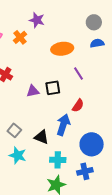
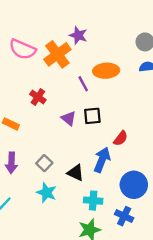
orange cross: (20, 37) -> (57, 54), size x1.6
purple line: (79, 74) -> (83, 84), moved
purple triangle: (33, 91) -> (69, 118), turned 48
blue cross: (85, 171) -> (124, 216), turned 35

